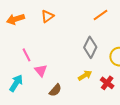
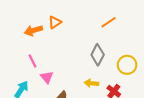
orange arrow: (16, 19) -> (33, 30), moved
yellow arrow: (85, 75) -> (91, 83), turned -144

